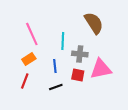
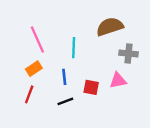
brown semicircle: (94, 23) -> (110, 27), turned -75
gray cross: (80, 54) -> (128, 53), moved
pink triangle: (101, 69) -> (118, 80), size x0.7

